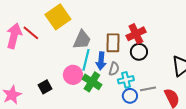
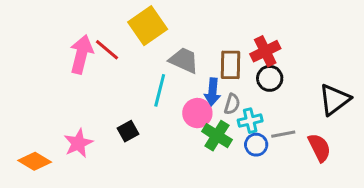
gray trapezoid: (82, 40) -> (184, 60), turned -90
cyan line: (86, 60) -> (160, 90), moved
pink circle: (73, 75) -> (197, 113), moved
green cross: (92, 82) -> (217, 136), moved

